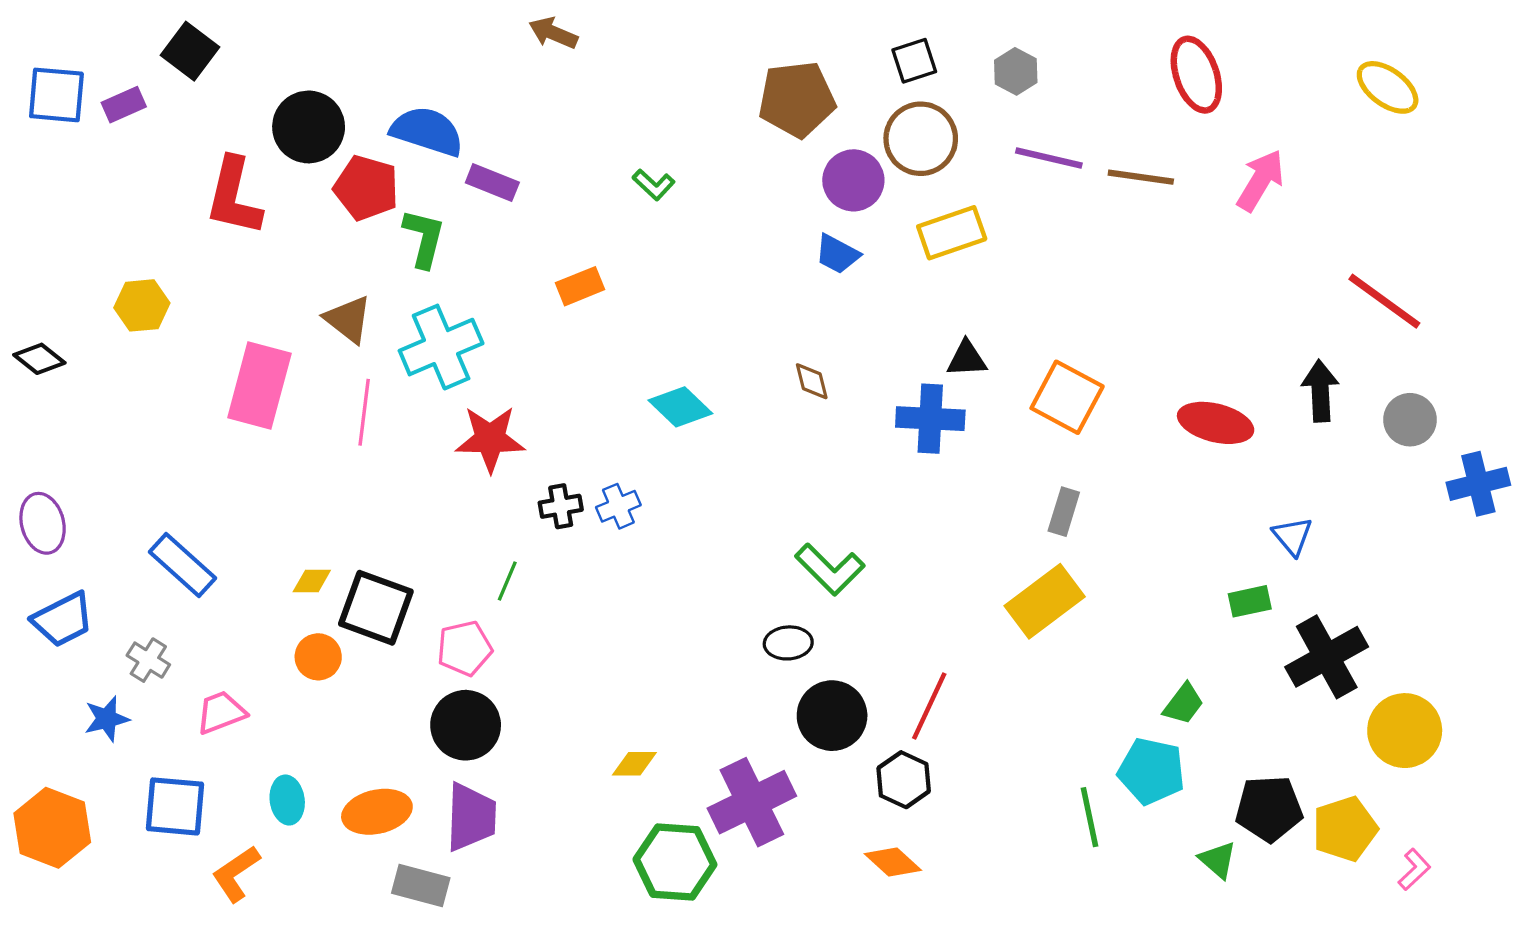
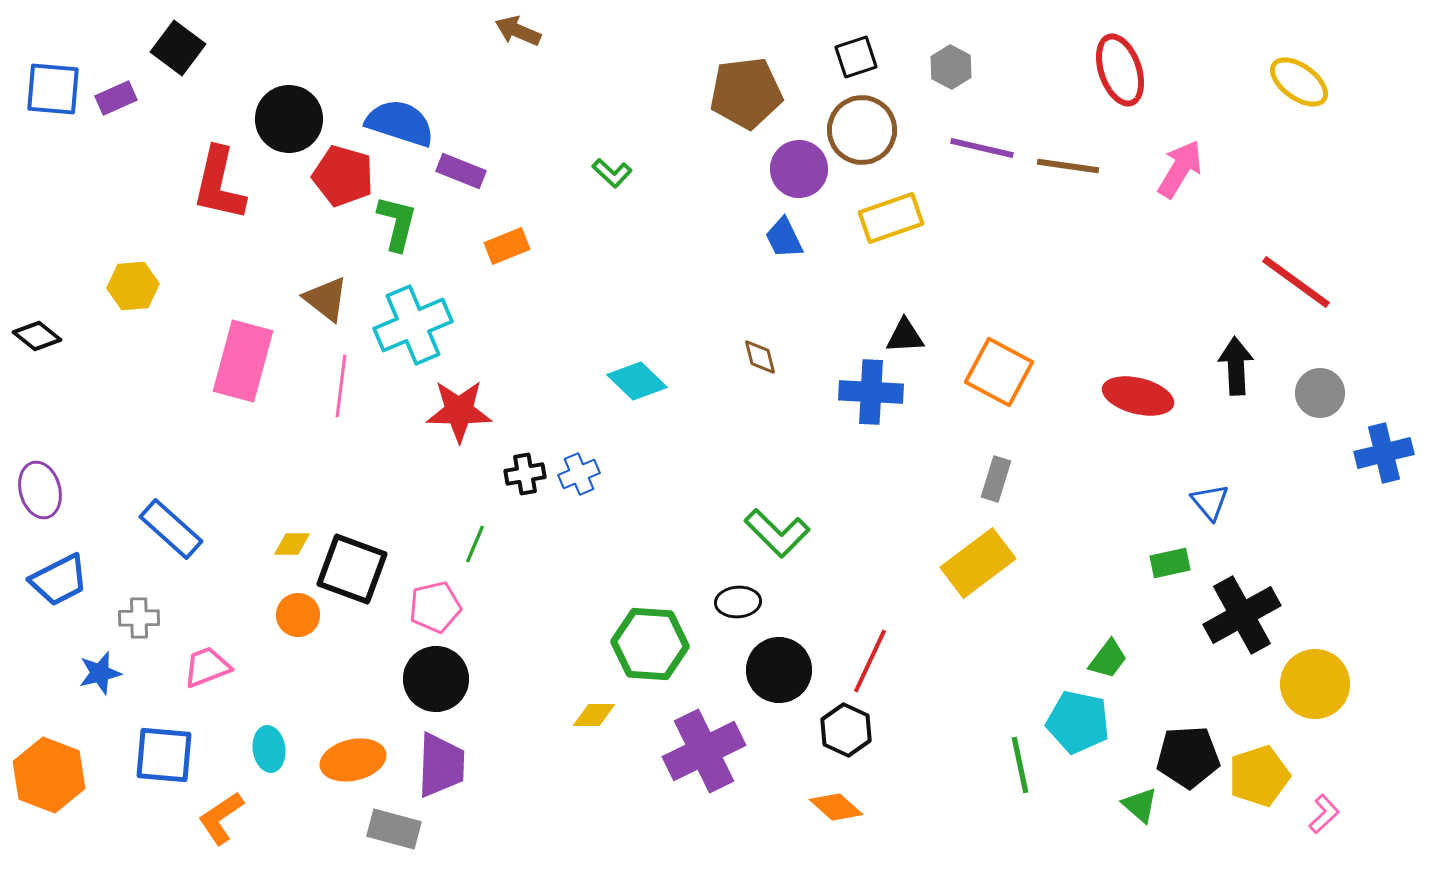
blue trapezoid: (837, 254) -> (784, 238), turned 36
orange rectangle: (580, 286) -> (507, 246), moved
gray cross: (148, 660) -> (139, 618), turned -33
green hexagon: (675, 862) -> (650, 644), moved

